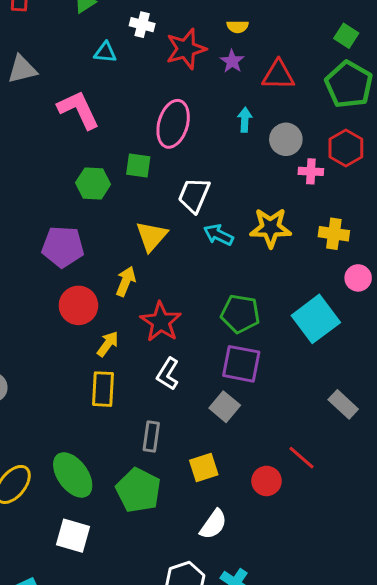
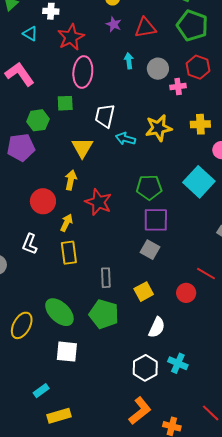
red star: (186, 49) -> (71, 37), moved
cyan triangle: (105, 52) -> (30, 34), turned 35
purple pentagon: (63, 247) -> (21, 147), moved
white L-shape: (168, 374) -> (30, 244), moved

